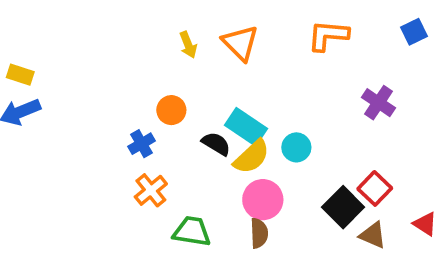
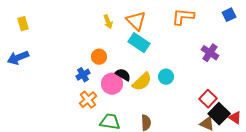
yellow rectangle: (20, 75) -> (23, 24), moved, turned 56
cyan rectangle: (246, 127) -> (139, 43), moved
pink circle: (263, 200) -> (112, 84), moved
black square: (343, 207) -> (219, 114), moved

